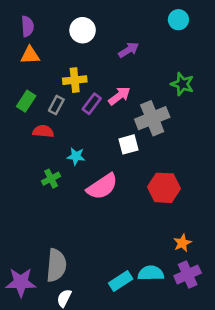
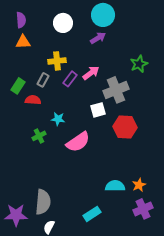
cyan circle: (178, 20) -> (103, 15), moved, size x1.5
green star: (182, 84) -> (139, 64), turned 30
green rectangle: (26, 101) -> (18, 86), moved
red hexagon: (164, 188) -> (125, 127), moved
cyan semicircle: (151, 273) -> (115, 186), moved

